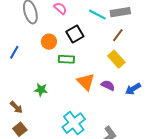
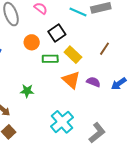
brown line: (118, 35) -> (105, 49), moved
yellow rectangle: (116, 59) -> (73, 55), moved

